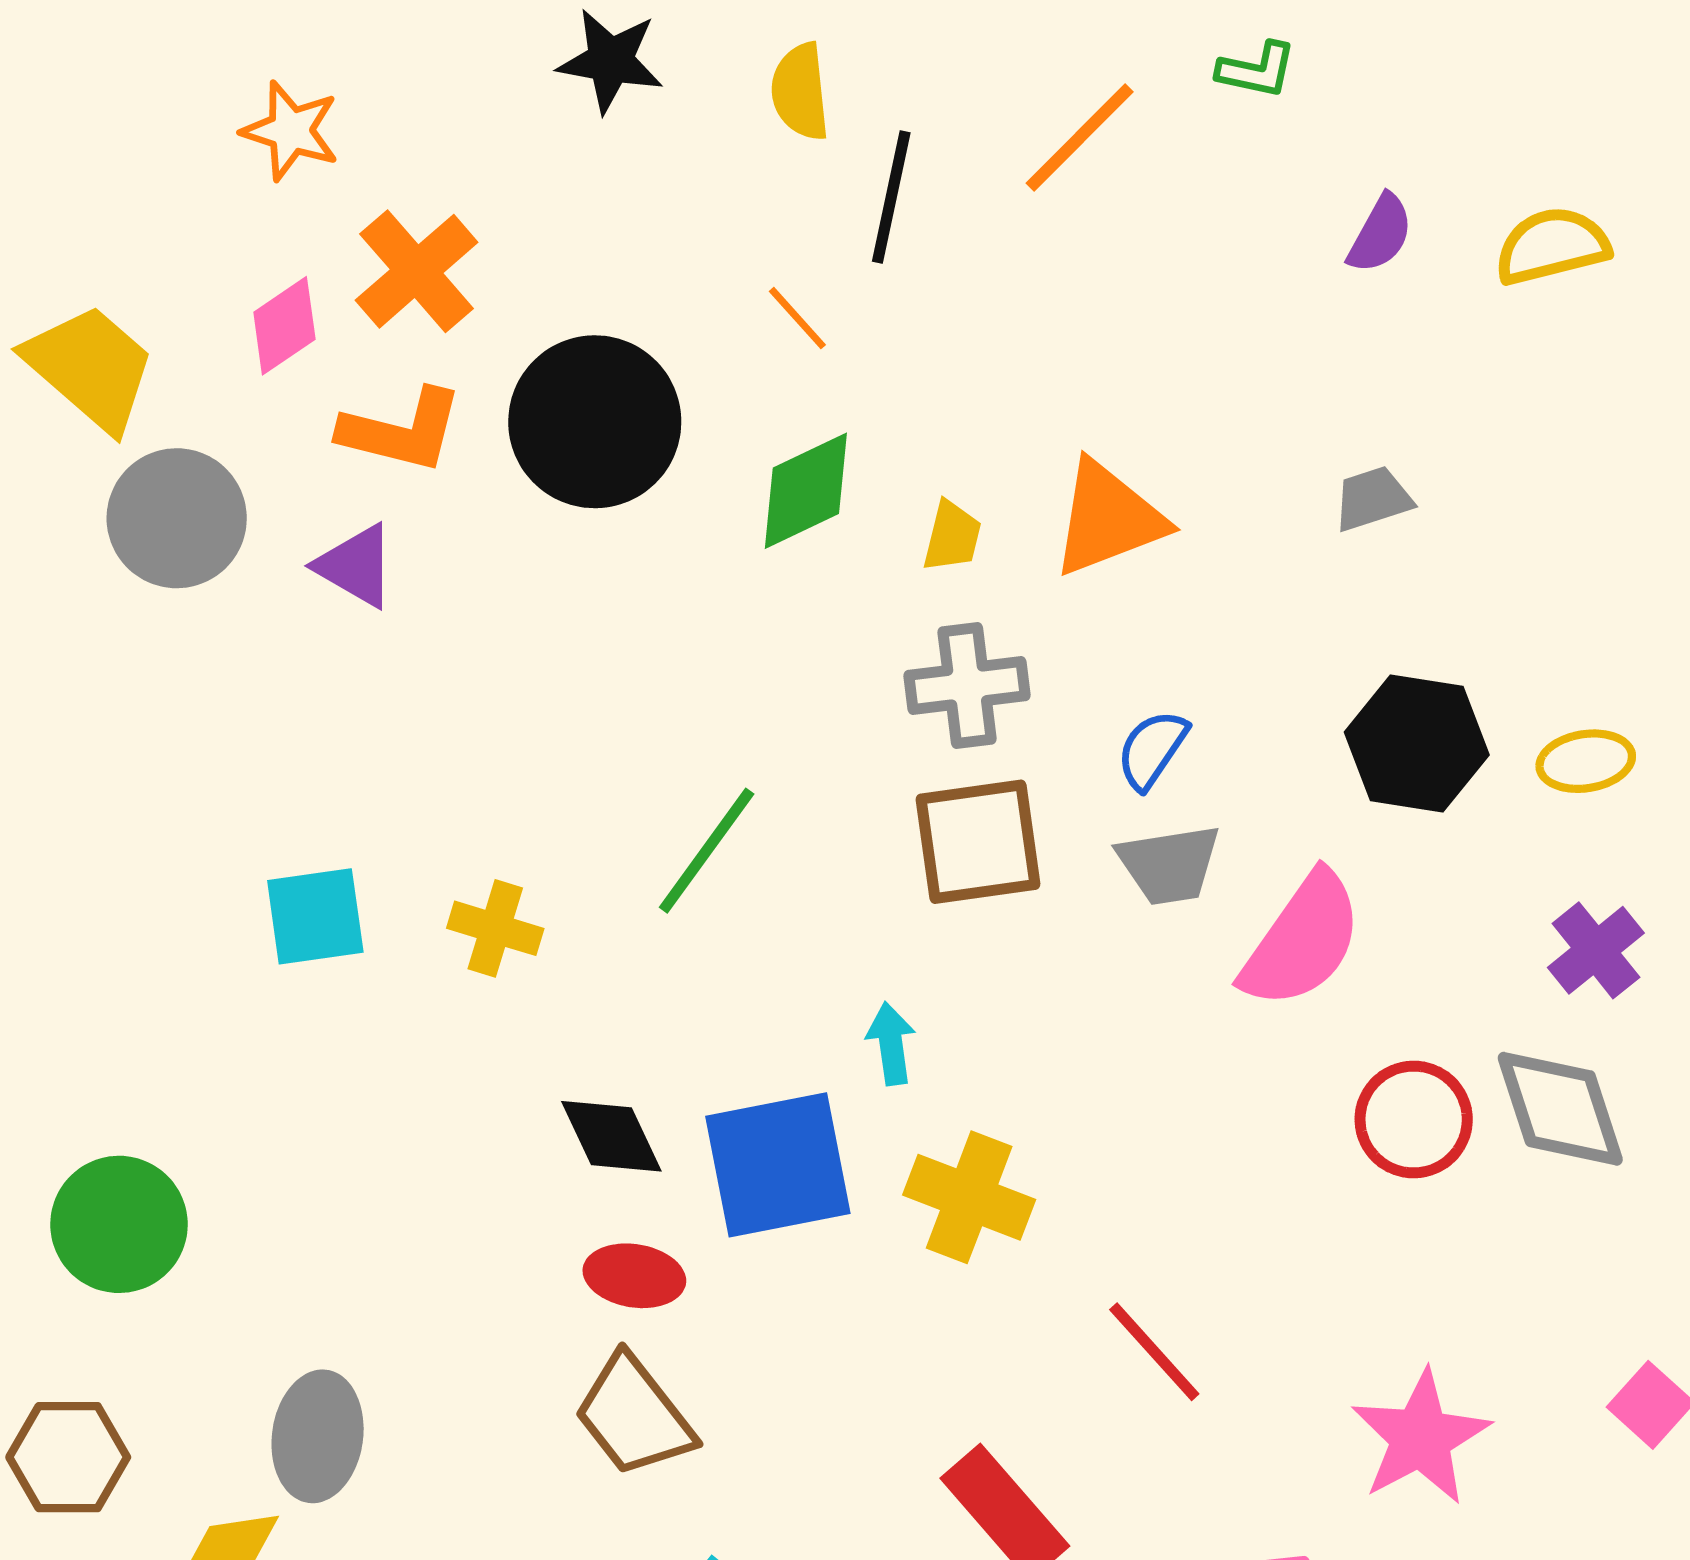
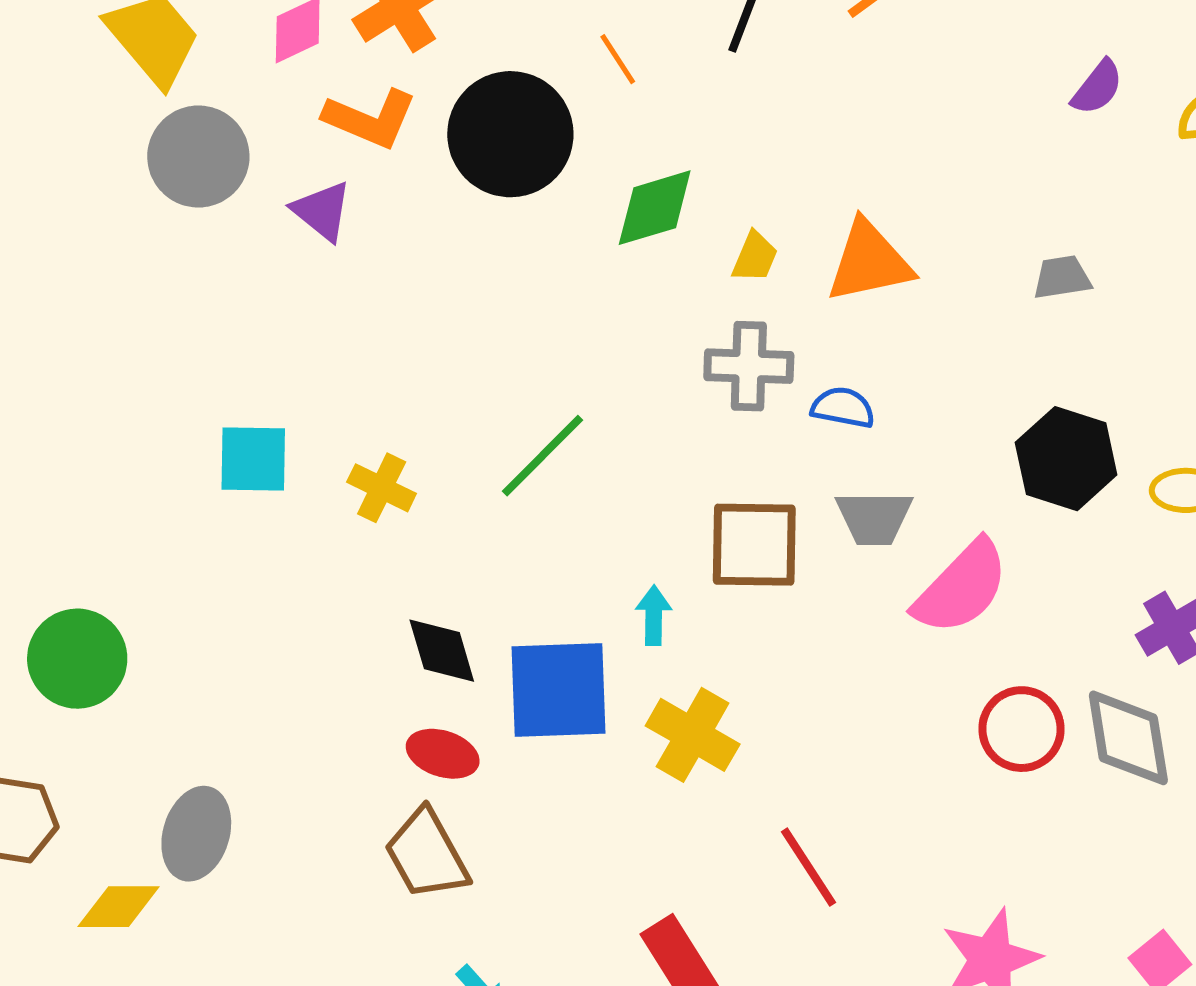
orange line: (797, 318) -> (618, 59), moved
blue semicircle: (1152, 750) -> (843, 407), moved, turned 58
brown square: (978, 842) -> (754, 545), moved

